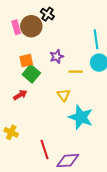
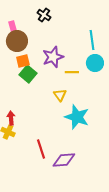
brown circle: (31, 26) -> (17, 41), moved
purple star: (57, 57) -> (53, 57), size x1.5
red arrow: (20, 95) -> (11, 118), moved, turned -64

